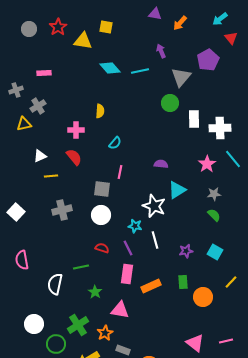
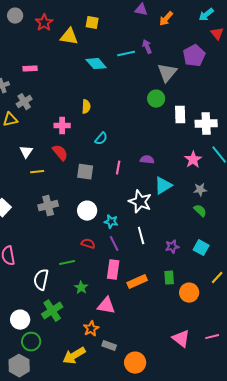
gray circle: (29, 29) -> (15, 16), moved
cyan line: (140, 71) -> (126, 54), moved
white triangle: (40, 156) -> (26, 152), turned -32
pink line: (120, 172) -> (118, 168), moved
gray square: (102, 189) -> (85, 172), moved
cyan star: (135, 226) -> (111, 222), moved
green cross: (78, 325) -> (52, 311), moved
green circle: (56, 344) -> (31, 342), moved

